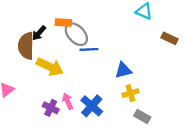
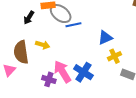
brown semicircle: (26, 46) -> (21, 52), moved
yellow arrow: (50, 67) -> (43, 45), size x0.6
pink arrow: (68, 101) -> (62, 72), size x1.6

